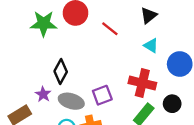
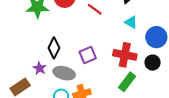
purple square: (102, 95) -> (88, 55), moved
black circle: (172, 104) -> (153, 63), moved

